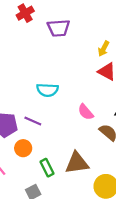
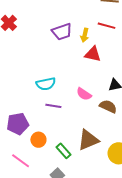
purple trapezoid: (59, 28) -> (62, 32), moved
purple line: (33, 121) -> (53, 106), moved

